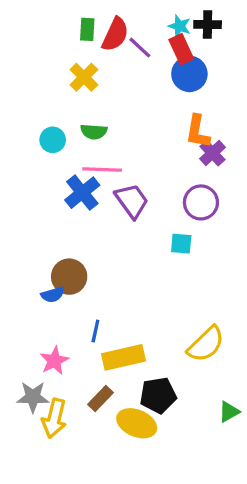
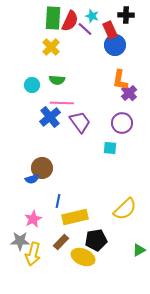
cyan star: (180, 26) -> (92, 16), moved
green rectangle: (87, 29) -> (53, 18), size x1.6

